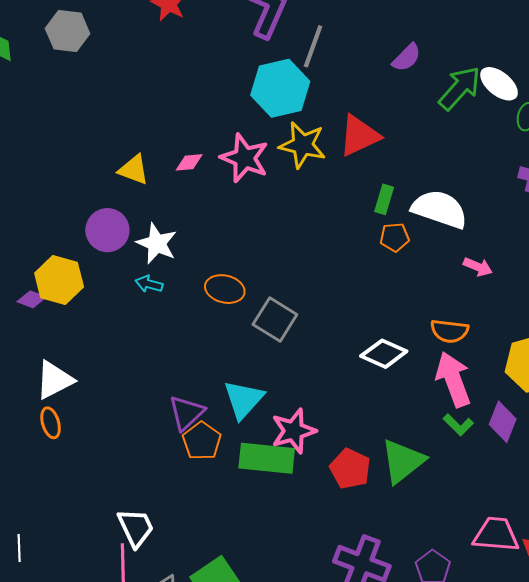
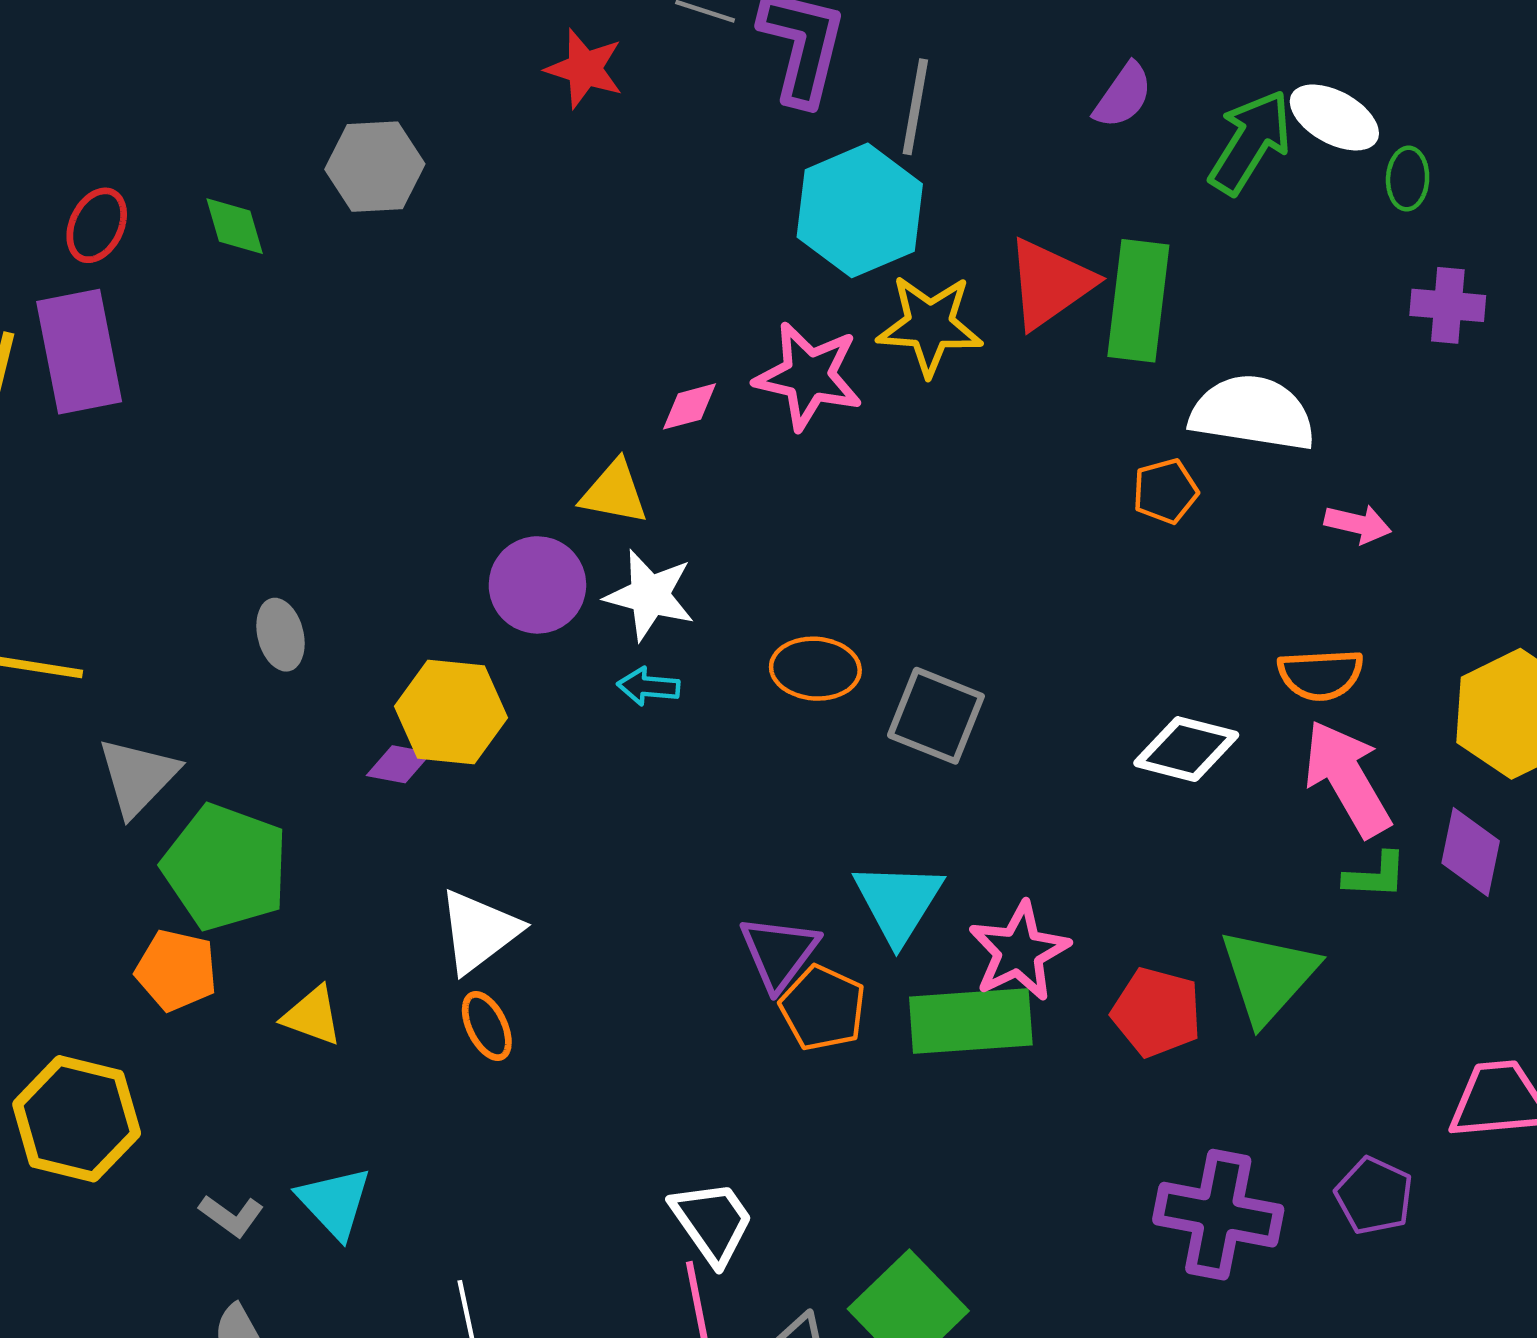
yellow triangle: (134, 170) -> (614, 492), moved
green rectangle: (384, 199) -> (1138, 301), moved, size x1.8
green L-shape: (458, 425) -> (1375, 876), turned -32

